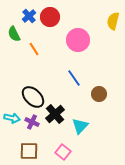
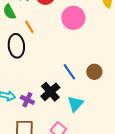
blue line: (74, 78) -> (69, 72), moved
black ellipse: (33, 97) -> (16, 46), moved, turned 40

